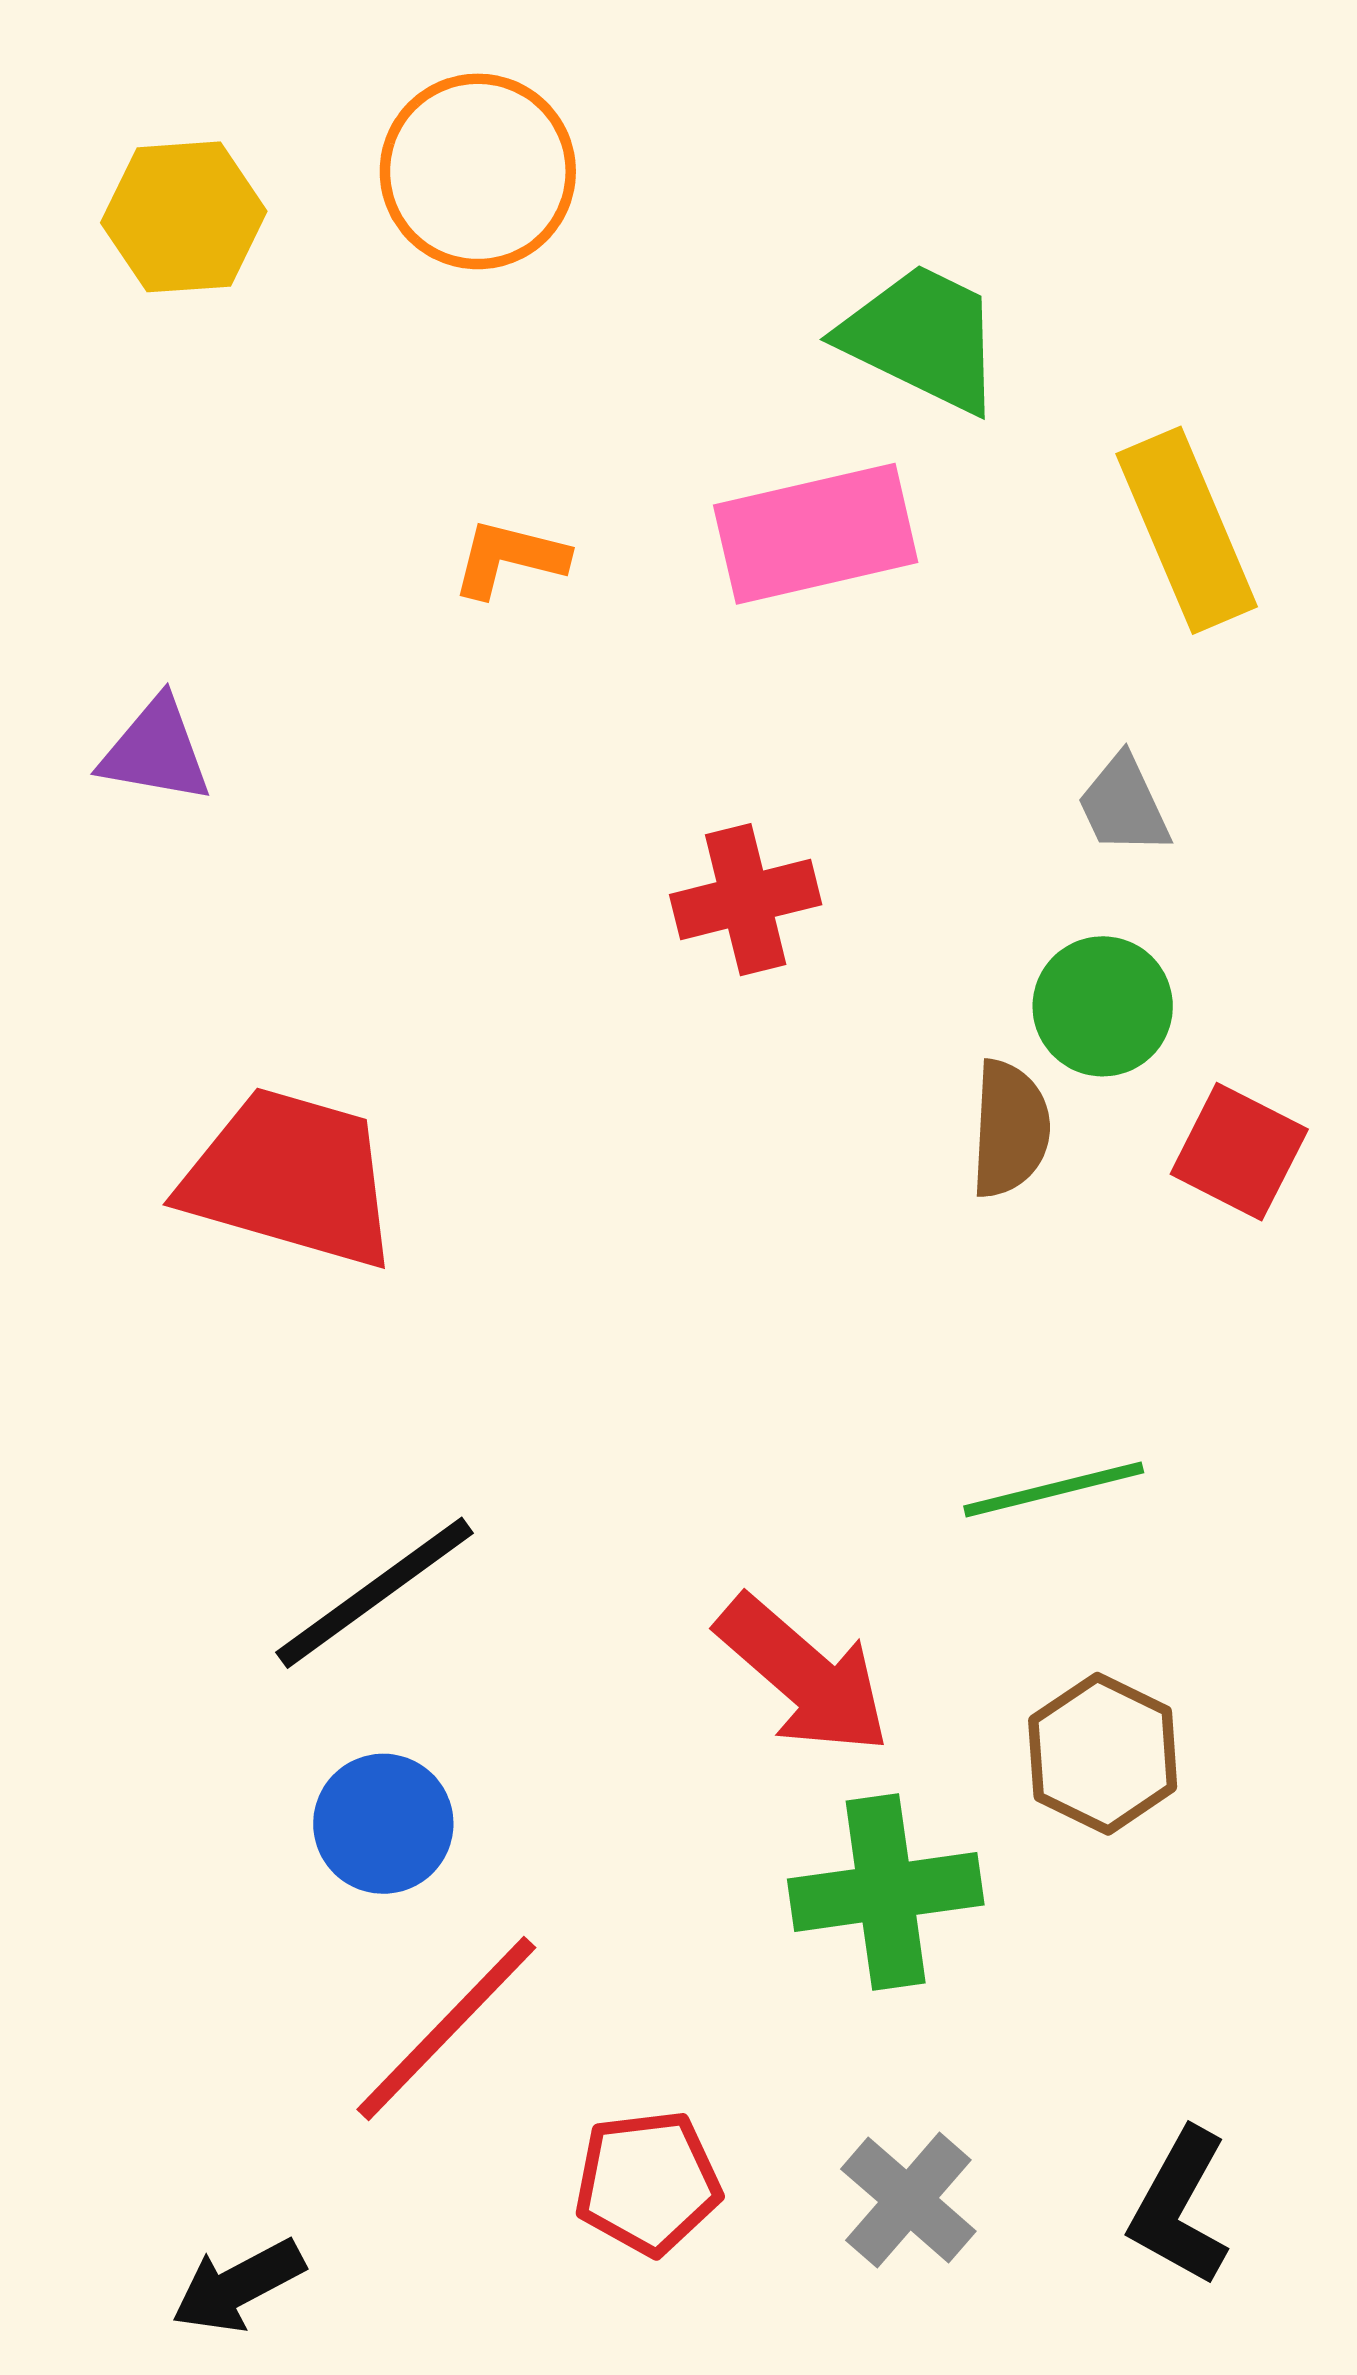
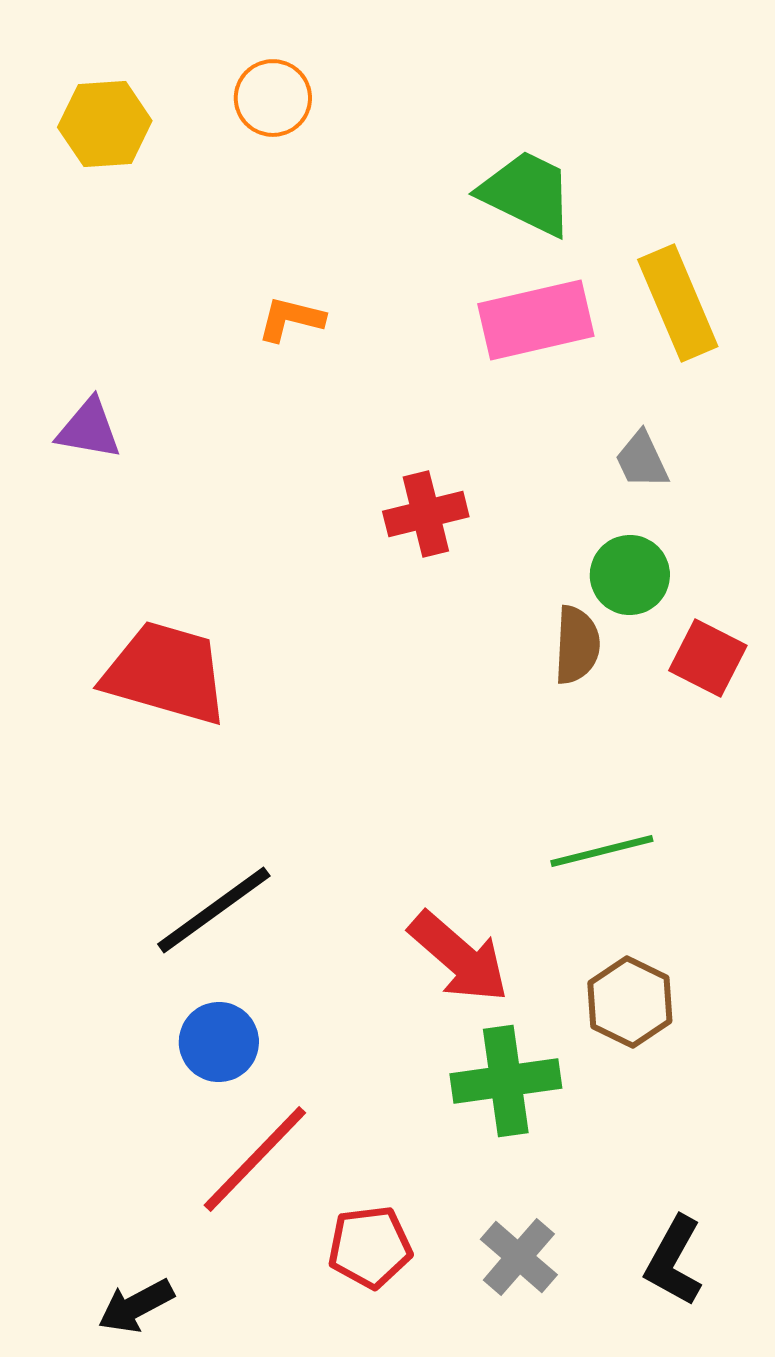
orange circle: (478, 171) -> (273, 98), size x0.7
pink rectangle: (816, 534) -> (536, 320), moved

